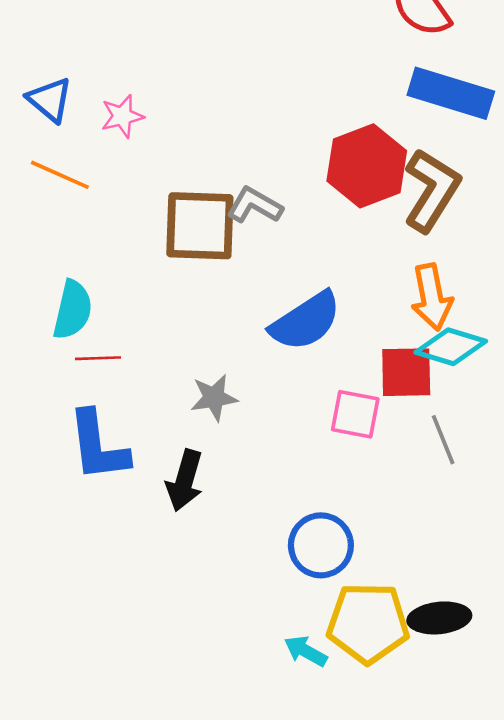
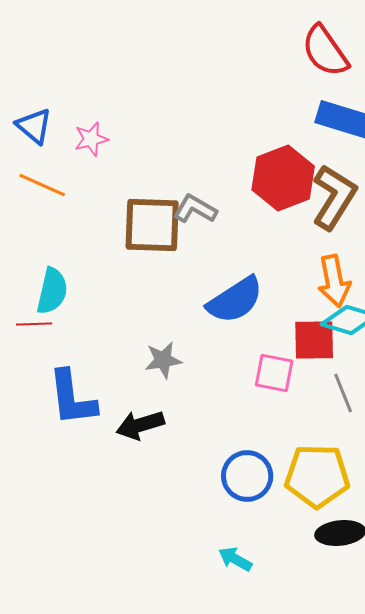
red line: (98, 358) -> (34, 324), moved
black arrow: (185, 480) -> (140, 425), turned 57
yellow pentagon: (368, 623) -> (317, 476), moved

